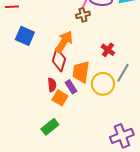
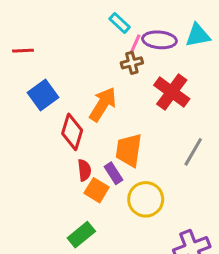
blue square: (25, 36) -> (43, 95), turned 30
red cross: (108, 50) -> (172, 92), moved, size x1.6
red diamond: (59, 60) -> (72, 132), moved
yellow circle: (103, 84) -> (146, 199), moved

